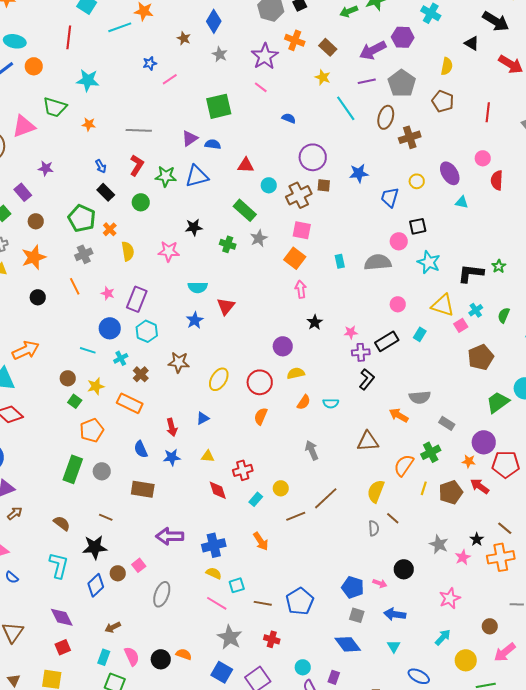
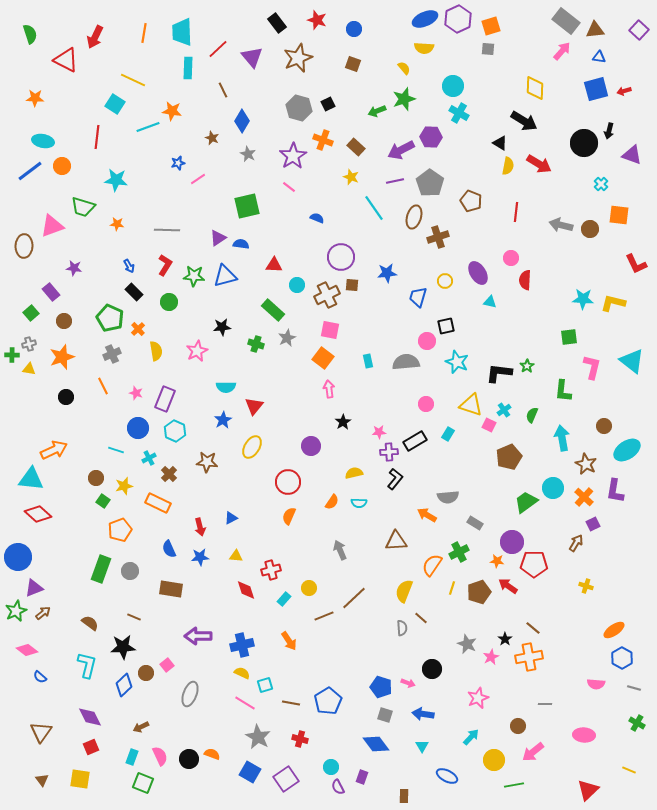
yellow semicircle: (447, 66) -> (508, 166), moved
pink star: (169, 251) -> (197, 351), turned -30
pink square: (461, 325) -> (489, 425), turned -32
yellow semicircle: (296, 373) -> (354, 473), moved
yellow ellipse: (219, 379) -> (252, 447), moved

